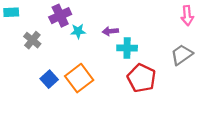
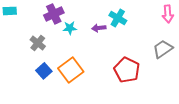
gray cross: (32, 40) -> (38, 43), moved
cyan cross: (127, 48) -> (118, 18), moved, turned 30

